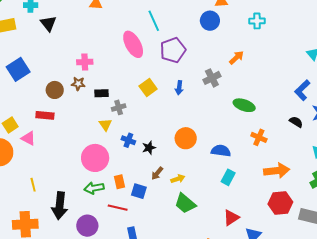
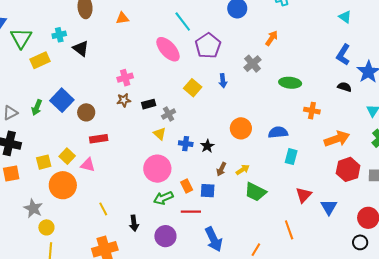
brown circle: (55, 90) -> (86, 112), moved
black arrow: (60, 206) -> (134, 223), size x0.6

